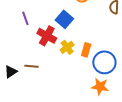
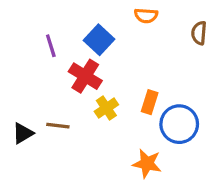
blue square: (64, 19) -> (99, 40), moved
yellow cross: (67, 47) -> (106, 108), moved
orange star: (100, 87) -> (147, 164), moved

